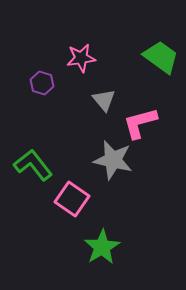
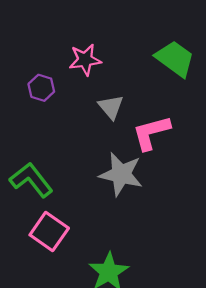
pink square: (72, 199) -> (49, 232), moved

